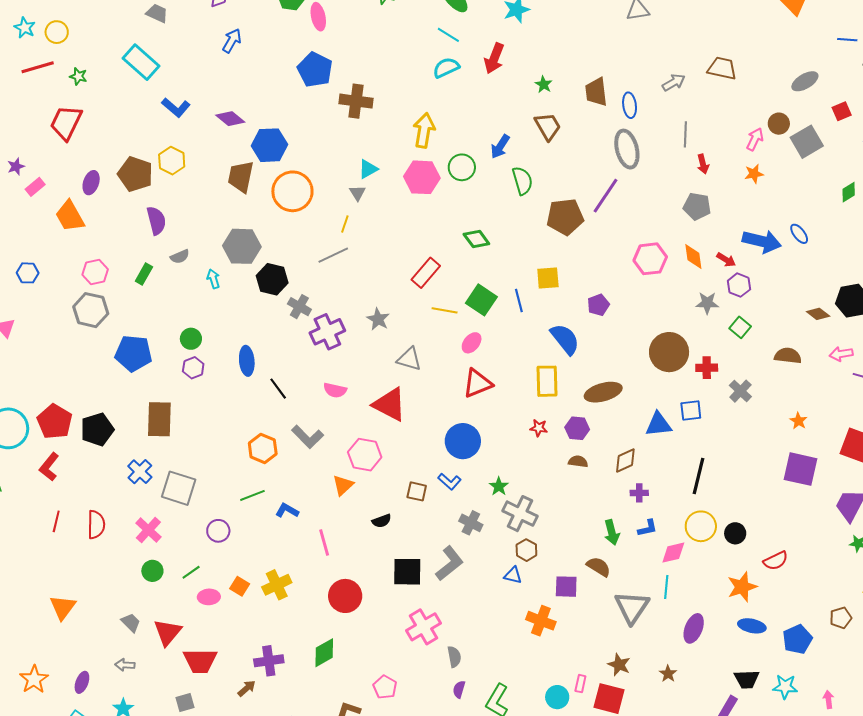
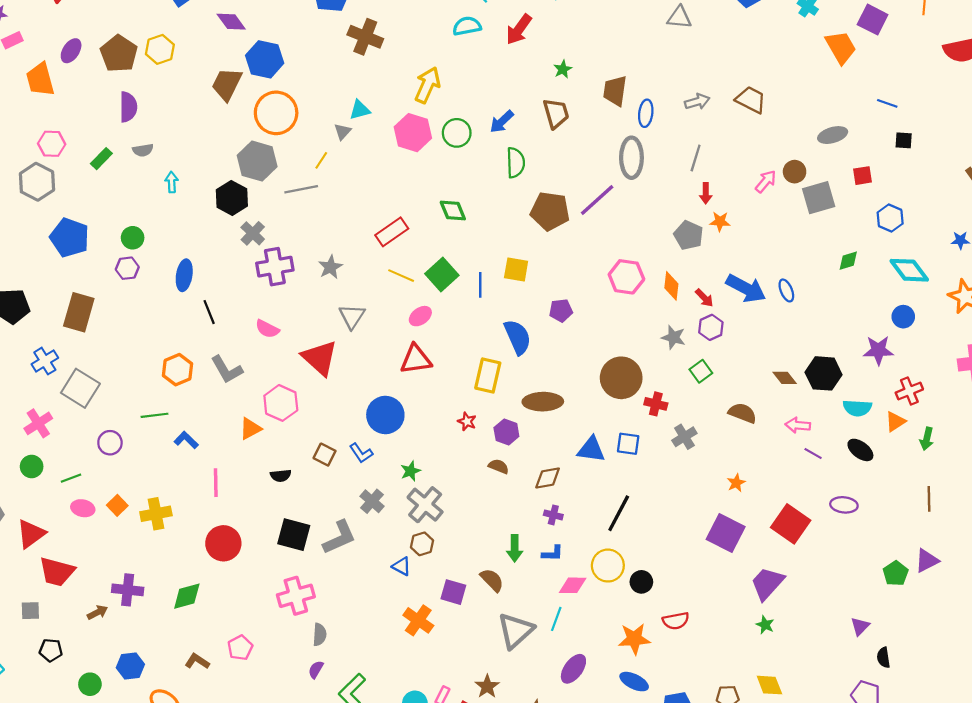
orange star: (754, 174) -> (720, 221), moved
gray hexagon: (242, 246) -> (257, 161), moved
gray triangle: (409, 359) -> (352, 316), turned 32

